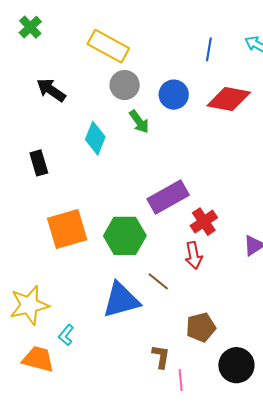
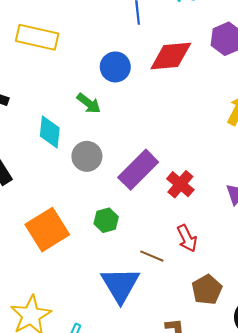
gray circle: (125, 85) -> (87, 156), moved
green hexagon: (125, 236) -> (106, 220), size x0.6
red arrow: (194, 255) -> (187, 238), moved
blue triangle: (121, 300) -> (120, 285), turned -30

